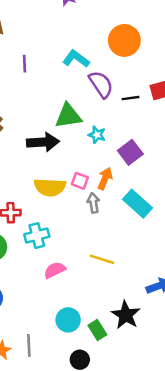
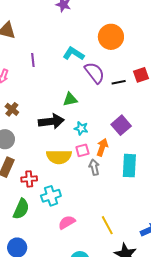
green triangle: (68, 116) -> (70, 99), size x0.7
cyan star: (97, 135) -> (81, 128), moved
pink square: (80, 181) -> (82, 150), turned -32
cyan rectangle: (137, 204) -> (129, 166), turned 55
yellow line: (102, 259) -> (107, 225), moved, turned 48

